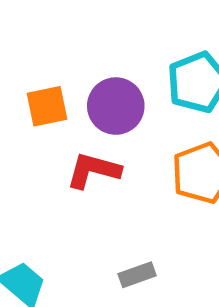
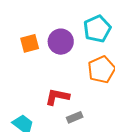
red L-shape: (93, 170) -> (57, 97), moved

